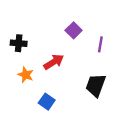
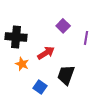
black cross: (19, 43) -> (16, 37), size x1.5
black trapezoid: (96, 85) -> (66, 75), moved

